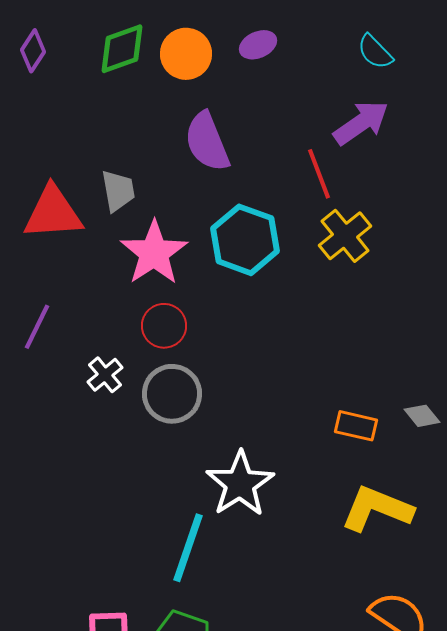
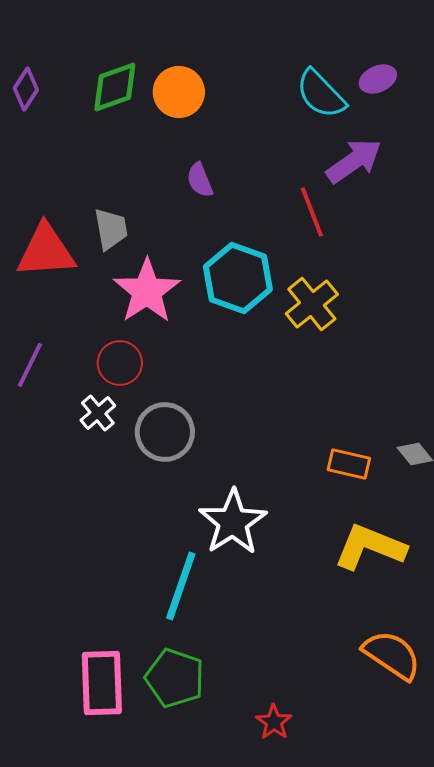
purple ellipse: (258, 45) -> (378, 79), moved
cyan semicircle: (375, 52) -> (321, 94), moved, size x1.4
purple semicircle: (207, 142) -> (200, 180), size x0.6
yellow cross: (345, 236) -> (312, 304), moved
red circle: (164, 326) -> (120, 363), moved

